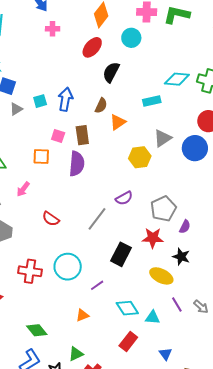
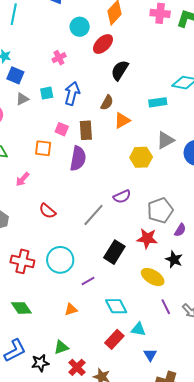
pink cross: (53, 29) -> (59, 58), moved, turned -32
cyan circle: (131, 38) -> (80, 27), moved
cyan triangle: (153, 317) -> (138, 329), moved
green diamond: (37, 330) -> (21, 308), moved

